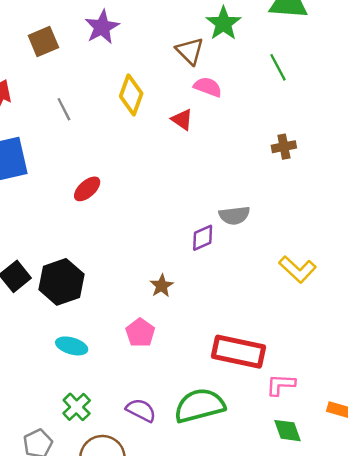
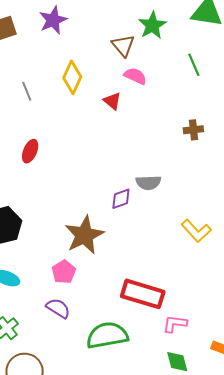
gray line: (64, 109) -> (27, 91), moved
red ellipse: (87, 189) -> (30, 151), turned -30
brown star: (162, 286) -> (84, 235), size x2.0
purple semicircle: (141, 410) -> (58, 308), moved

